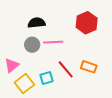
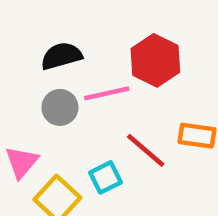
red hexagon: (87, 23) -> (155, 60), moved

